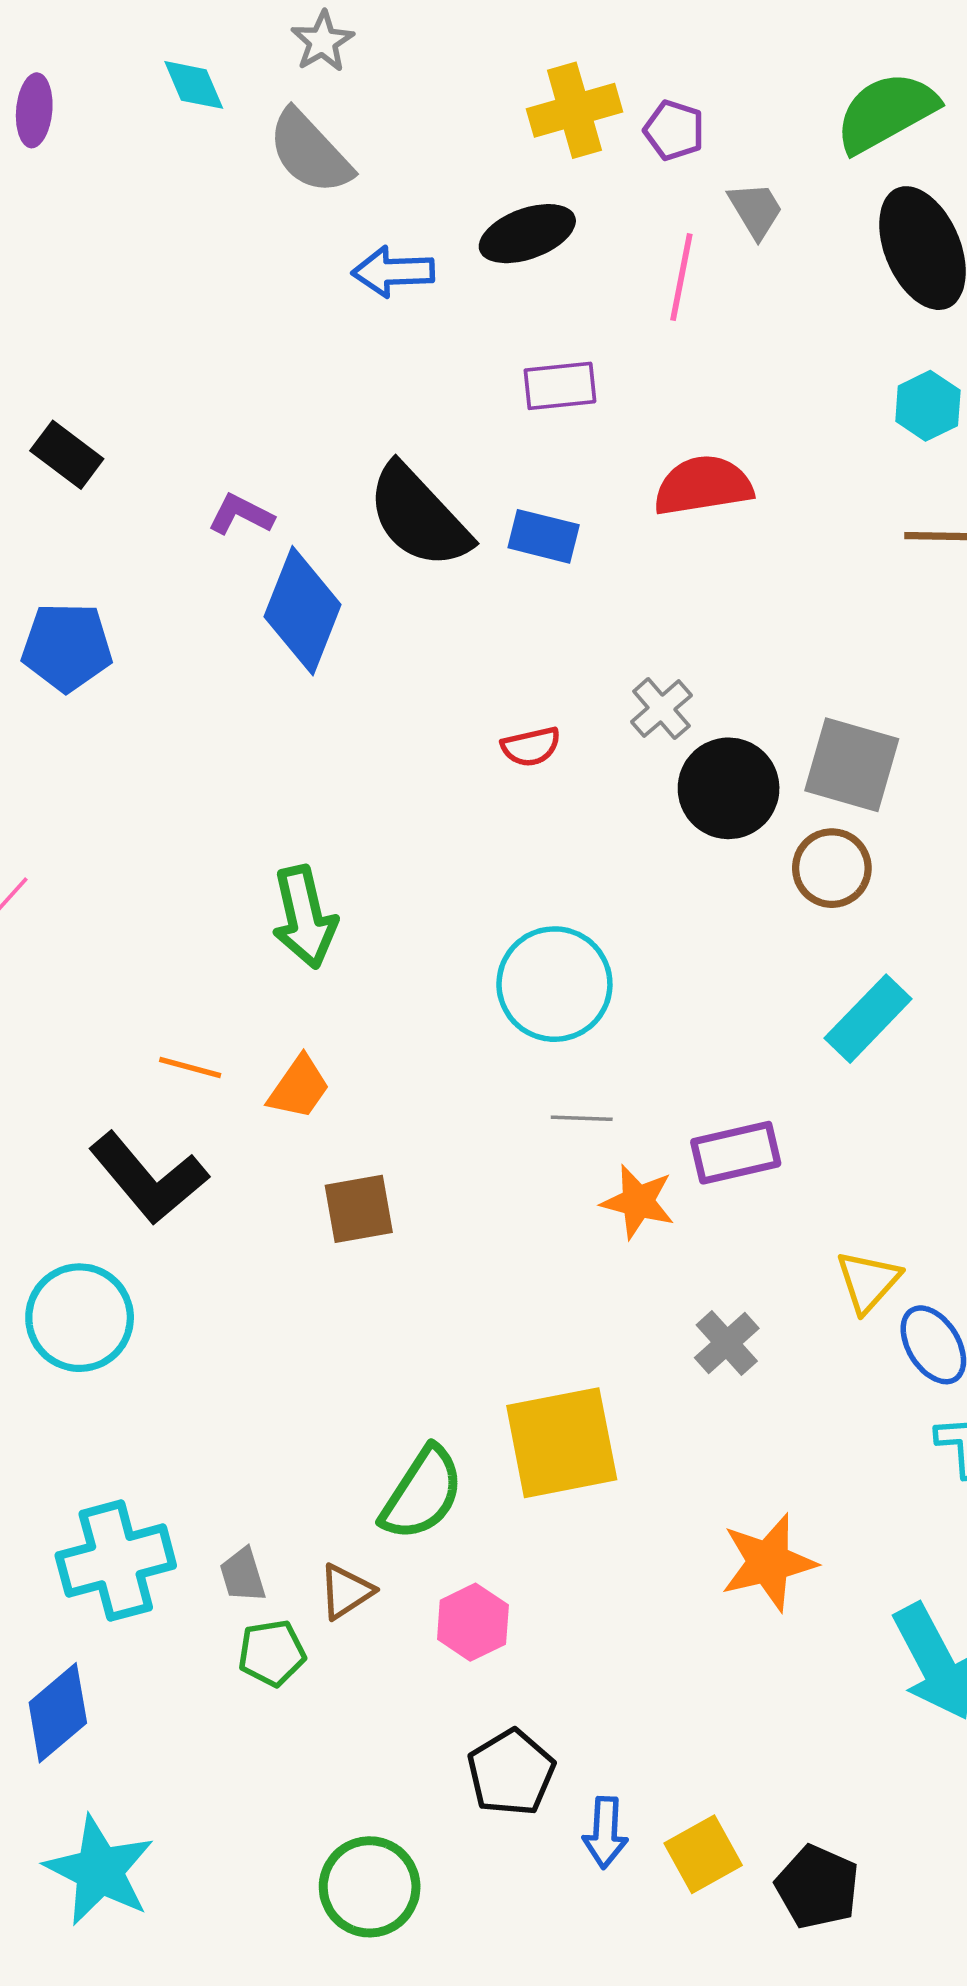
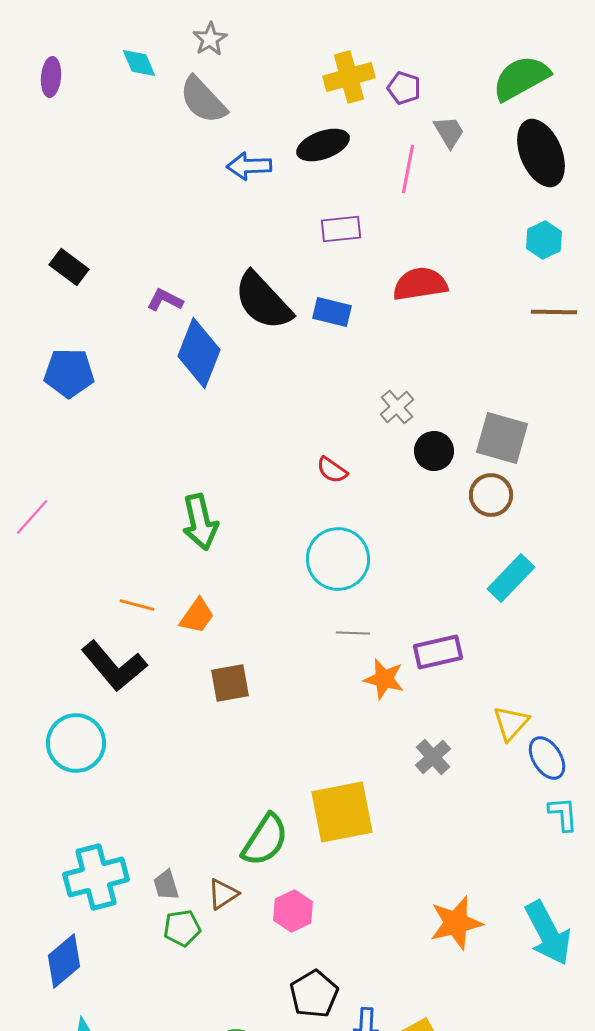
red semicircle: (531, 747) -> (332, 470), moved, turned 48
black circle: (729, 788) -> (434, 451), size x0.7
orange star: (768, 1562) -> (456, 923), moved

